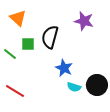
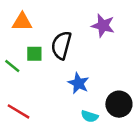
orange triangle: (18, 18) -> (22, 22), turned -42
cyan semicircle: (74, 87) -> (90, 116), moved

